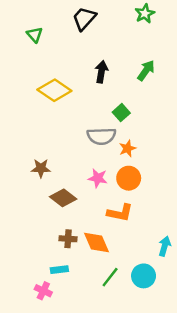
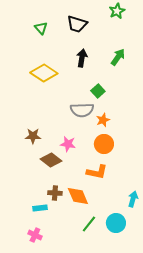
black trapezoid: (84, 19) -> (77, 24), moved, turned -115
green triangle: (35, 35) -> (41, 28), moved
pink star: (98, 178) -> (68, 144), moved
cyan rectangle: (59, 270) -> (40, 208), moved

